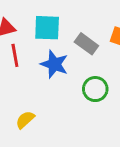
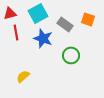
cyan square: (47, 28) -> (38, 13), turned -30

